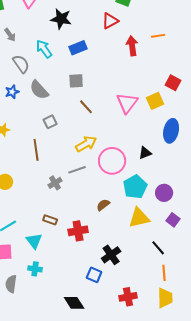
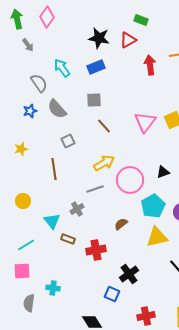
black star: (61, 19) -> (99, 38), moved
gray arrow: (10, 35) -> (28, 45), moved
gray cross: (55, 183) -> (77, 209), moved
cyan triangle: (34, 241) -> (52, 221), moved

